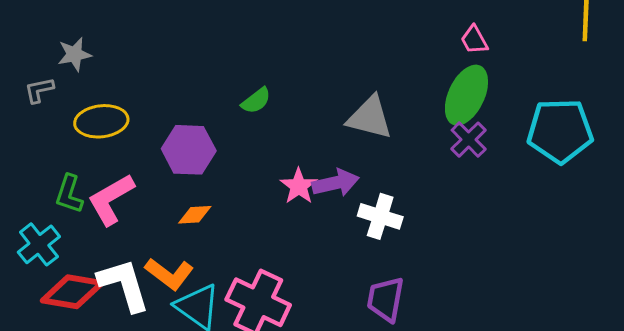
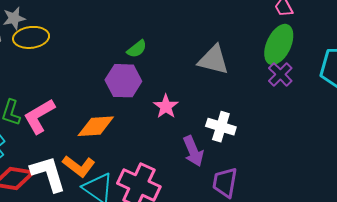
yellow ellipse: (101, 121) -> (31, 37), moved
purple hexagon: (189, 150) -> (123, 81), moved
purple arrow: (336, 183) -> (193, 151), moved, turned 80
orange diamond: (195, 215) -> (96, 126), size x1.6

